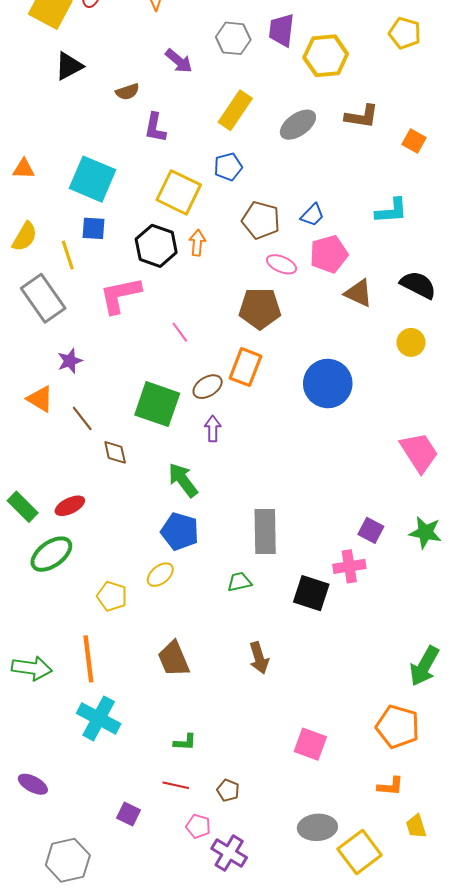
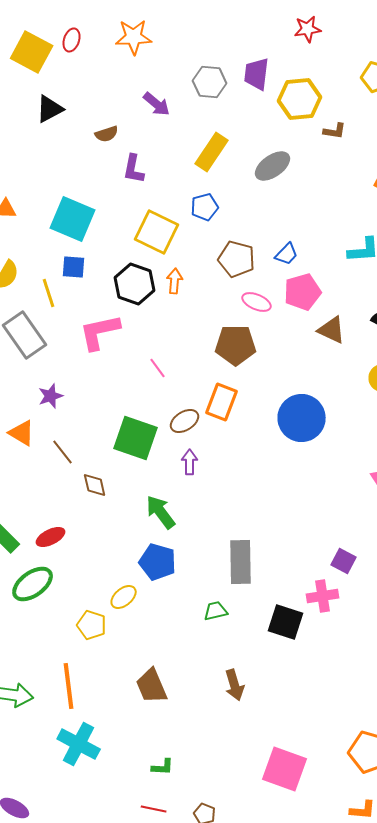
brown L-shape: (362, 116) -> (335, 131), moved, size x0.7
yellow ellipse: (160, 575) -> (124, 597), moved
pink square: (310, 744) -> (285, 769), size x1.4

